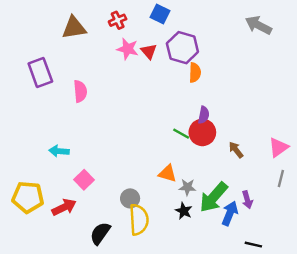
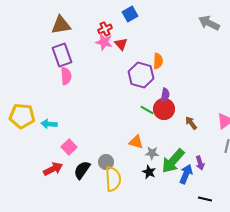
blue square: (160, 14) -> (130, 14), turned 35
red cross: (118, 20) -> (105, 29), moved
purple hexagon: (182, 48) -> (141, 75), moved
purple rectangle: (40, 73) -> (62, 55), moved
yellow pentagon: (28, 197) -> (22, 116), moved
black semicircle: (100, 233) -> (82, 170), moved

